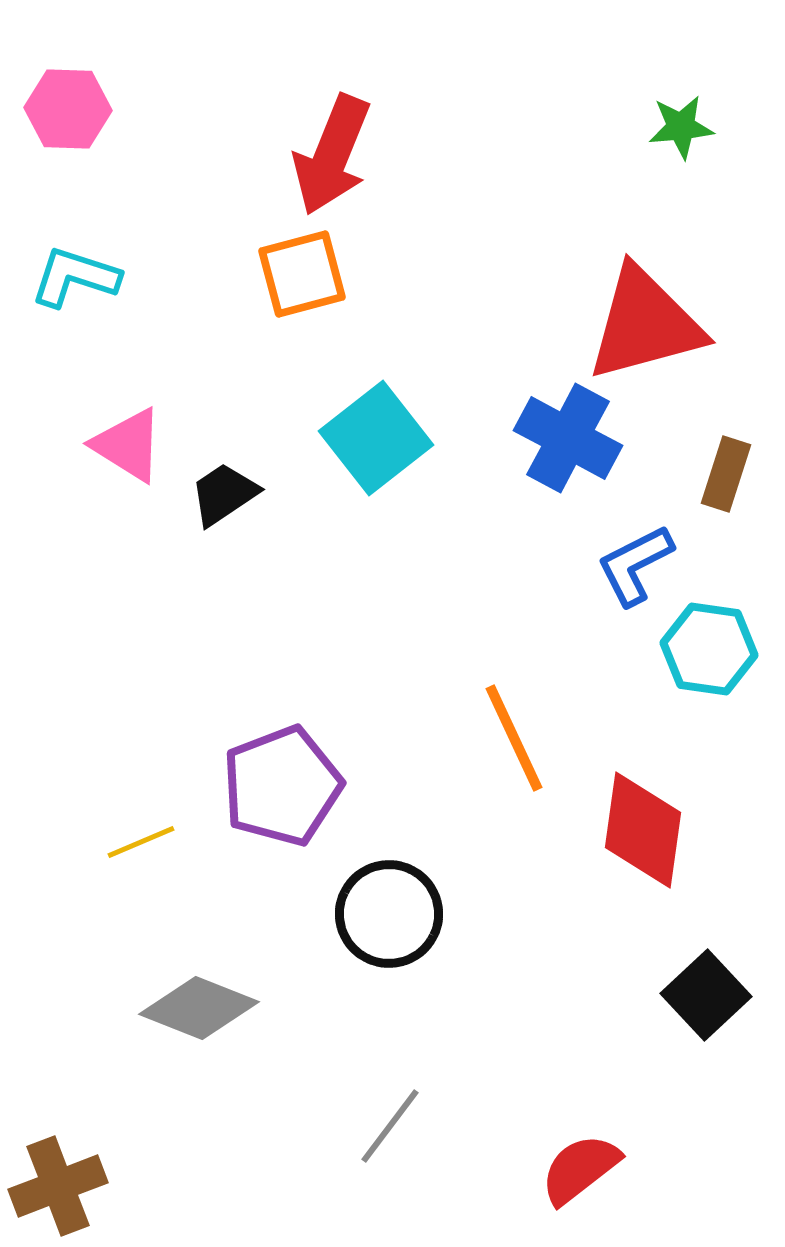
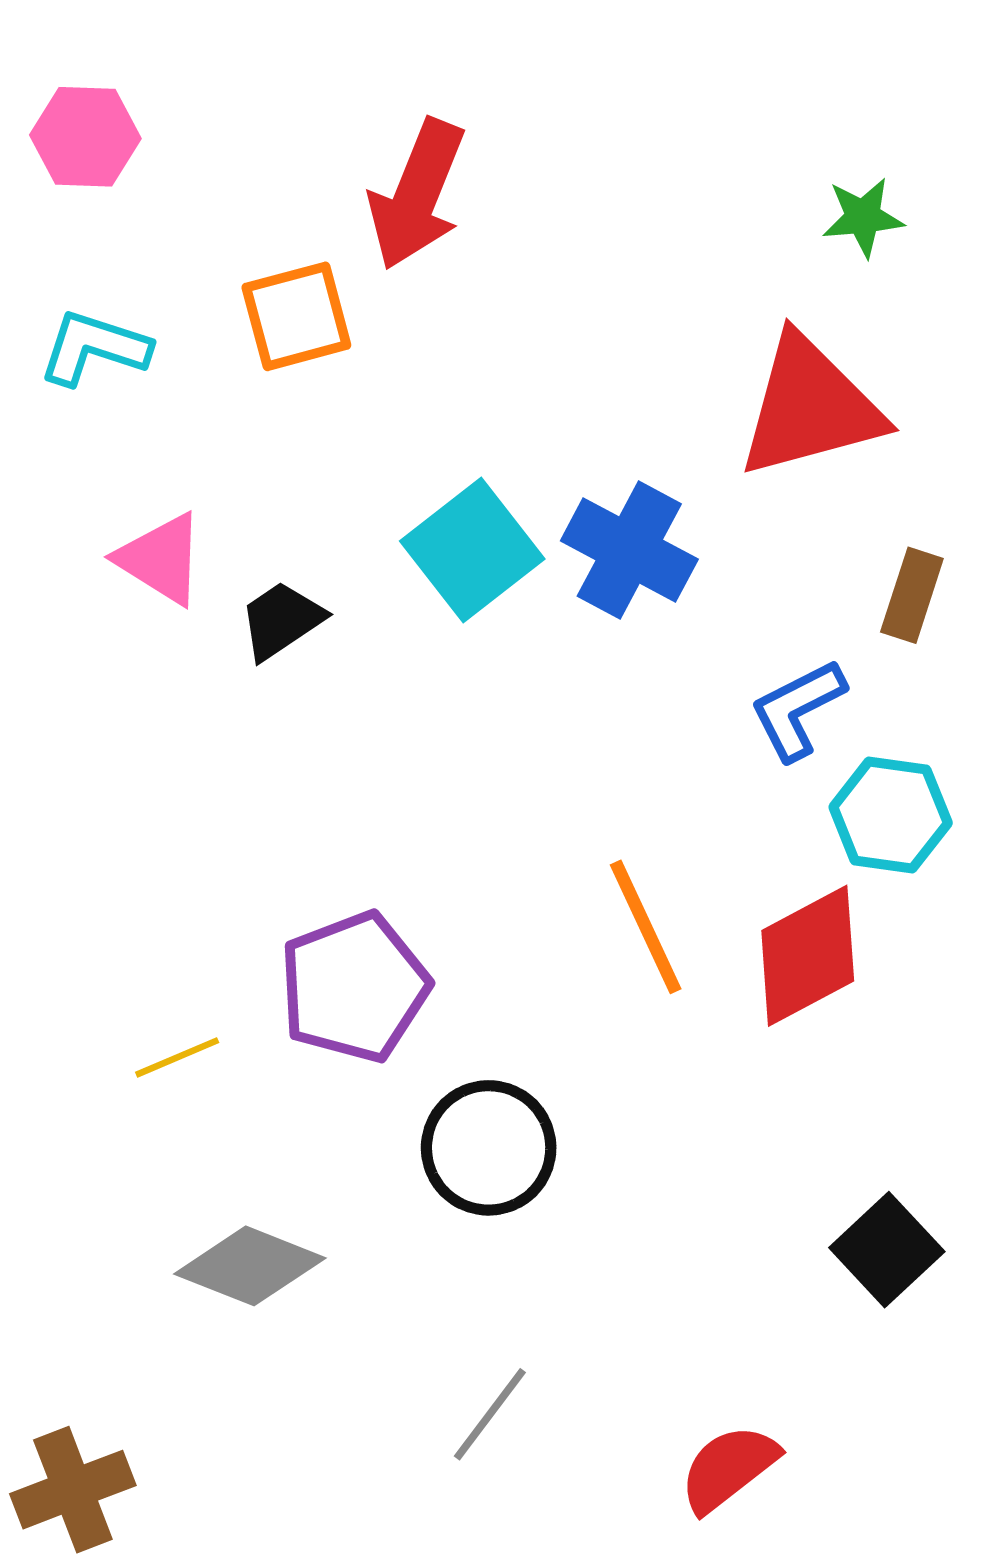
green star: (681, 127) -> (863, 217), moved
orange square: (302, 274) -> (296, 316), moved
blue cross: (568, 438) -> (629, 550), moved
red diamond: (643, 830) -> (808, 956), moved, turned 54

